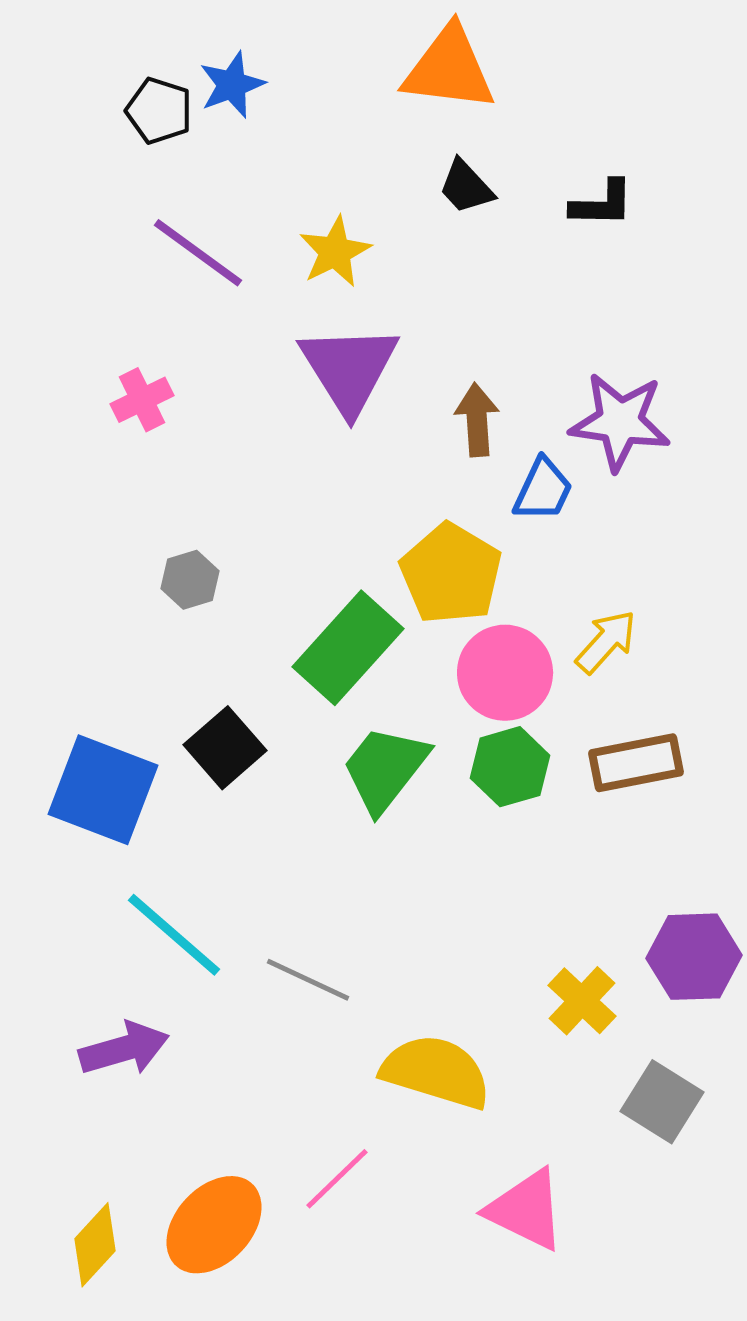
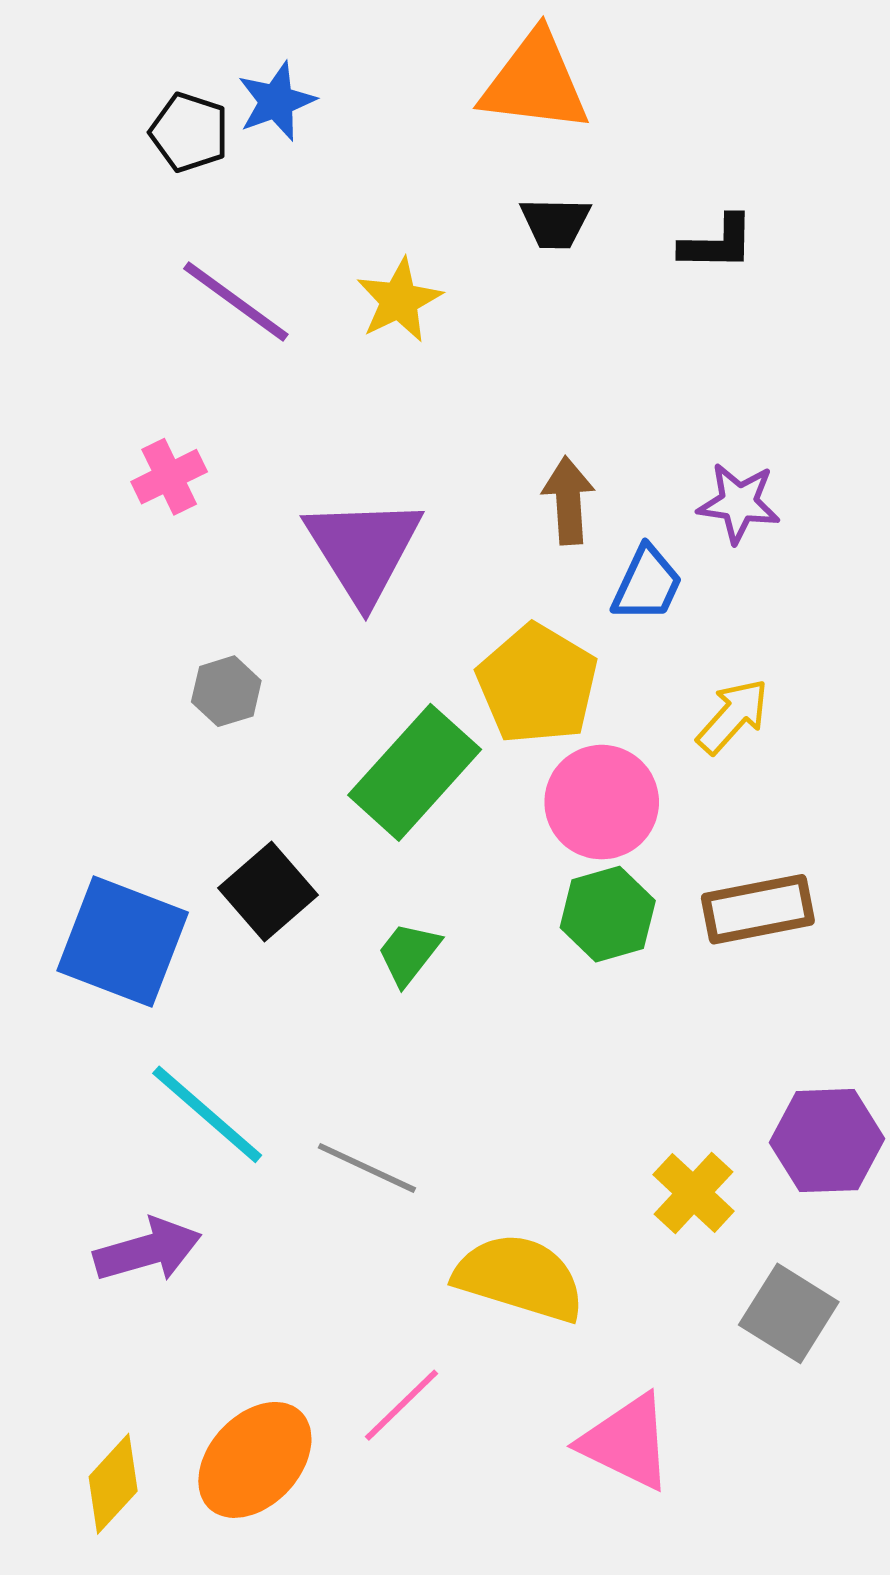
black trapezoid: (466, 187) -> (555, 223), turned -46
purple triangle: (349, 369) -> (363, 549), moved
purple star: (620, 422) -> (739, 503), size x0.7
yellow arrow: (606, 642) -> (733, 716), moved
green trapezoid: (385, 769) -> (409, 953), moved, size x0.6

